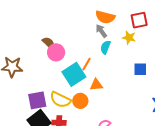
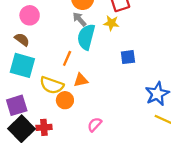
cyan semicircle: (105, 47) -> (86, 37), size x1.6
pink circle: (56, 52) -> (30, 15), moved
cyan square: (74, 74) -> (22, 65), moved, turned -35
yellow semicircle: (60, 100) -> (52, 85), moved

